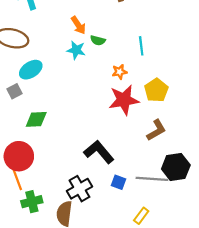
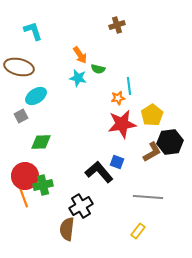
cyan line: (141, 46) -> (129, 86), moved
black hexagon: (176, 167) -> (170, 142), moved
blue square: (118, 182) -> (117, 162), moved
green cross: (32, 202) -> (43, 185), moved

